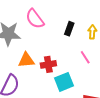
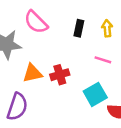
pink line: (85, 57) -> (103, 60), turned -32
cyan square: (64, 82) -> (95, 94), moved

